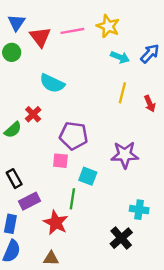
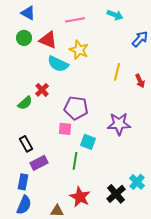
blue triangle: (16, 23) -> (28, 13), turned -35
yellow star: (108, 26) -> (79, 50), moved
red triangle: (40, 37) -> (48, 40), moved, turned -30
cyan arrow: (120, 57) -> (115, 15), moved
cyan cross: (139, 210) -> (137, 182), moved, turned 35
red star: (56, 223) -> (80, 197), moved

